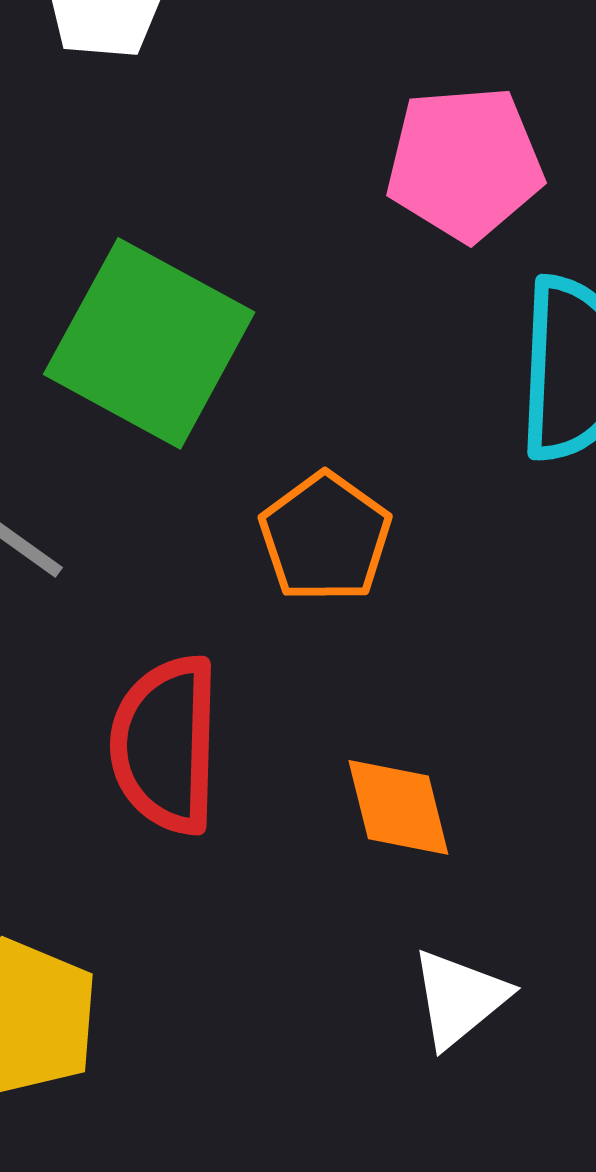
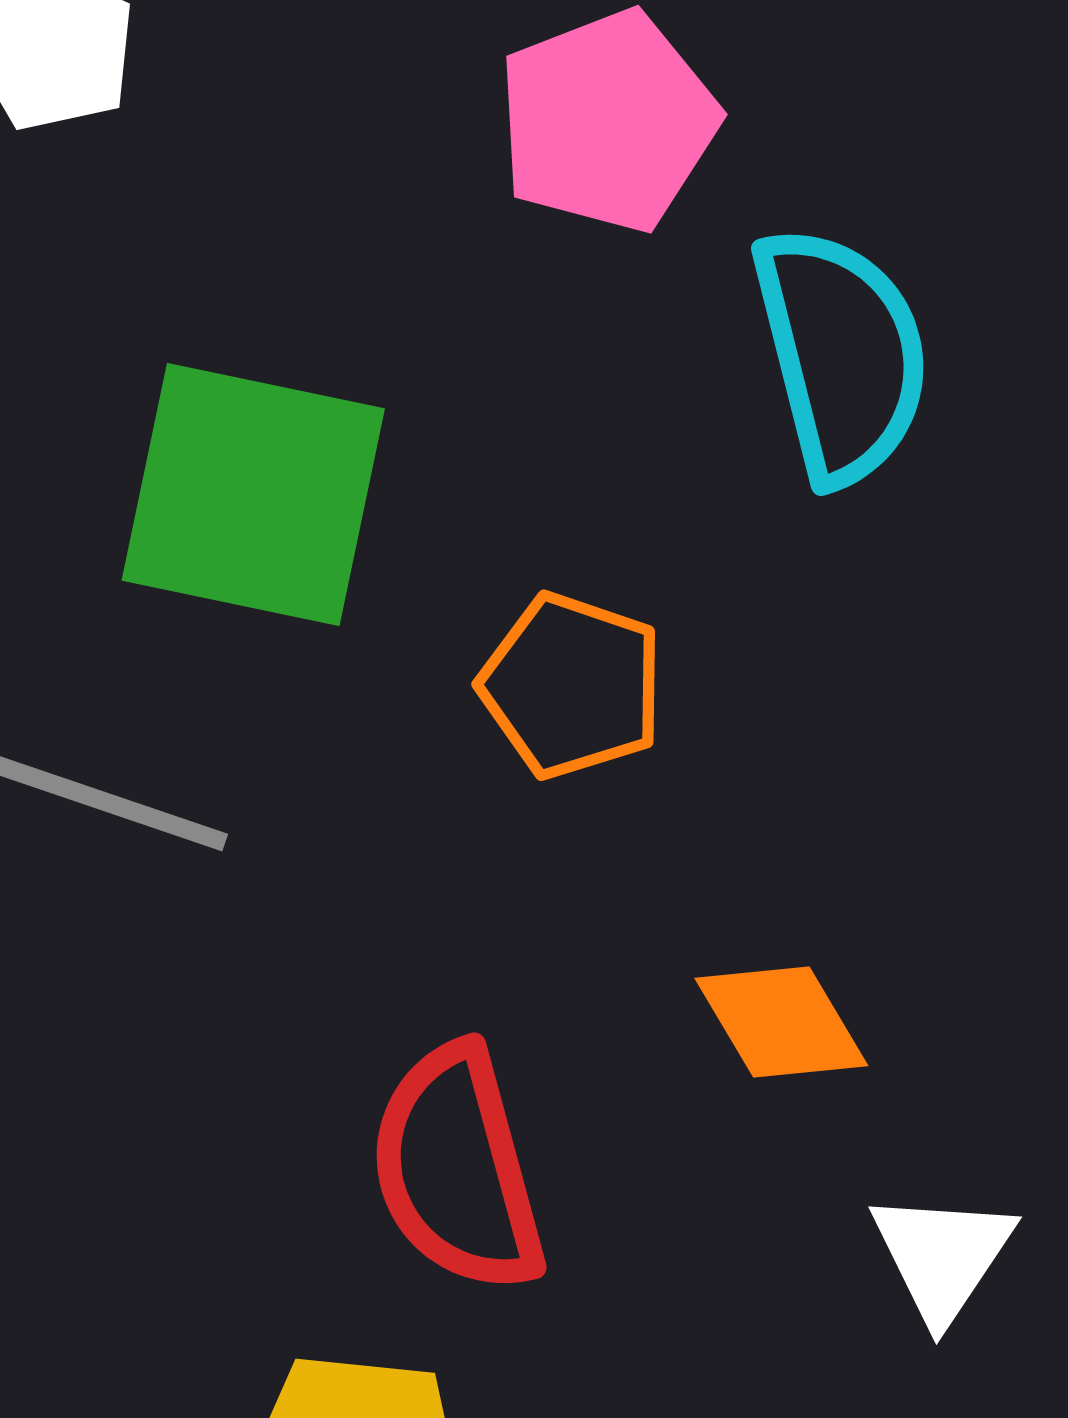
red semicircle: (165, 745) -> (457, 1169), moved

